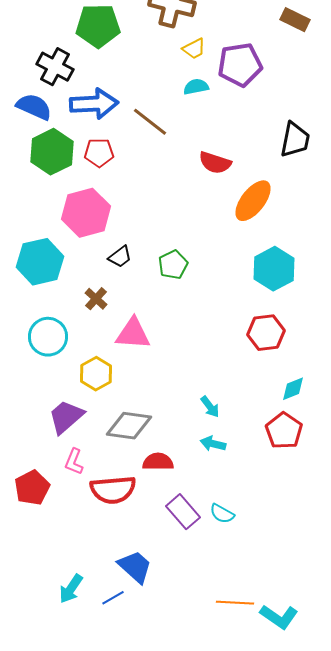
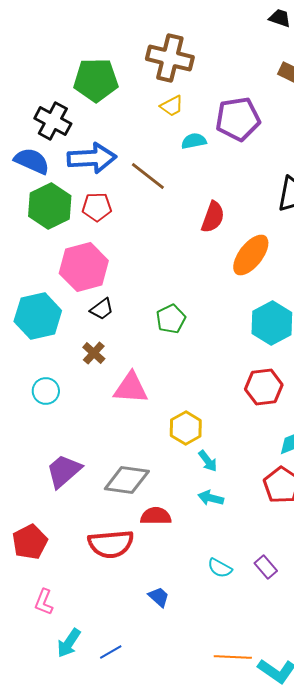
yellow trapezoid: (194, 49) -> (172, 106), moved
red semicircle: (215, 163) -> (213, 217), turned -88
black trapezoid: (120, 257) -> (102, 309), moved
cyan circle: (48, 337) -> (46, 391), size x0.7
yellow hexagon: (96, 374) -> (186, 428), moved
pink L-shape: (74, 462) -> (44, 602), moved
purple rectangle: (183, 512) -> (266, 567), moved, size x0.7
blue trapezoid: (135, 567) -> (159, 597), moved, size x0.6

